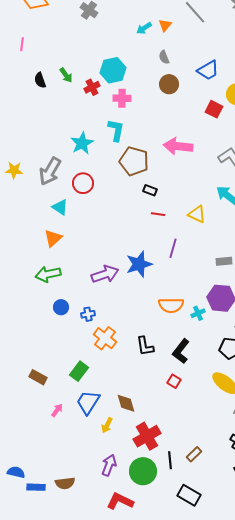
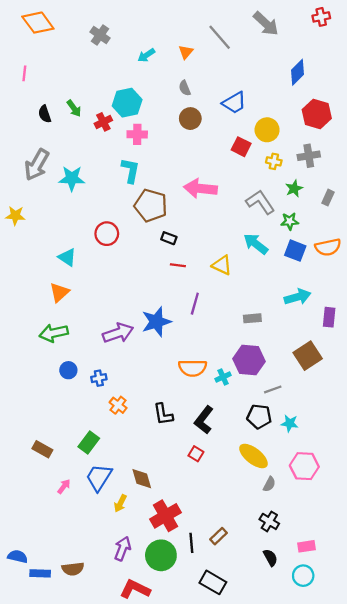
cyan arrow: (144, 28) -> (146, 55), moved
cyan star: (82, 143) -> (72, 178), moved, turned 30
gray arrow: (50, 171) -> (37, 165), moved
red circle: (83, 183) -> (107, 234), moved
orange cross: (105, 338) -> (118, 405), size x0.7

